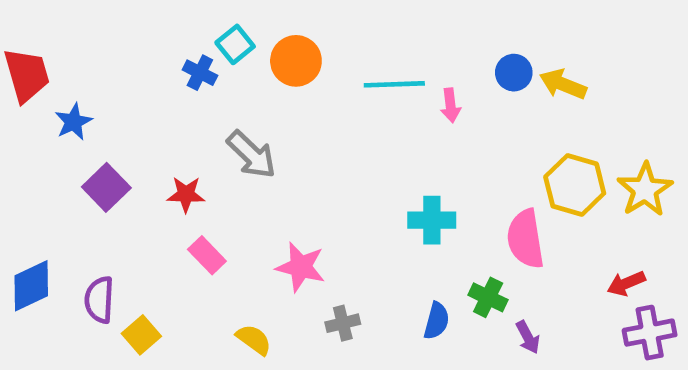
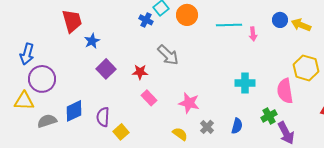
green cross: (488, 297) -> (269, 116), turned 35
blue semicircle: (436, 321) -> (237, 126), moved
gray cross: (343, 323) -> (207, 127), turned -32
purple arrow: (528, 337) -> (286, 133), size x1.6
yellow semicircle: (254, 340) -> (180, 134), moved

